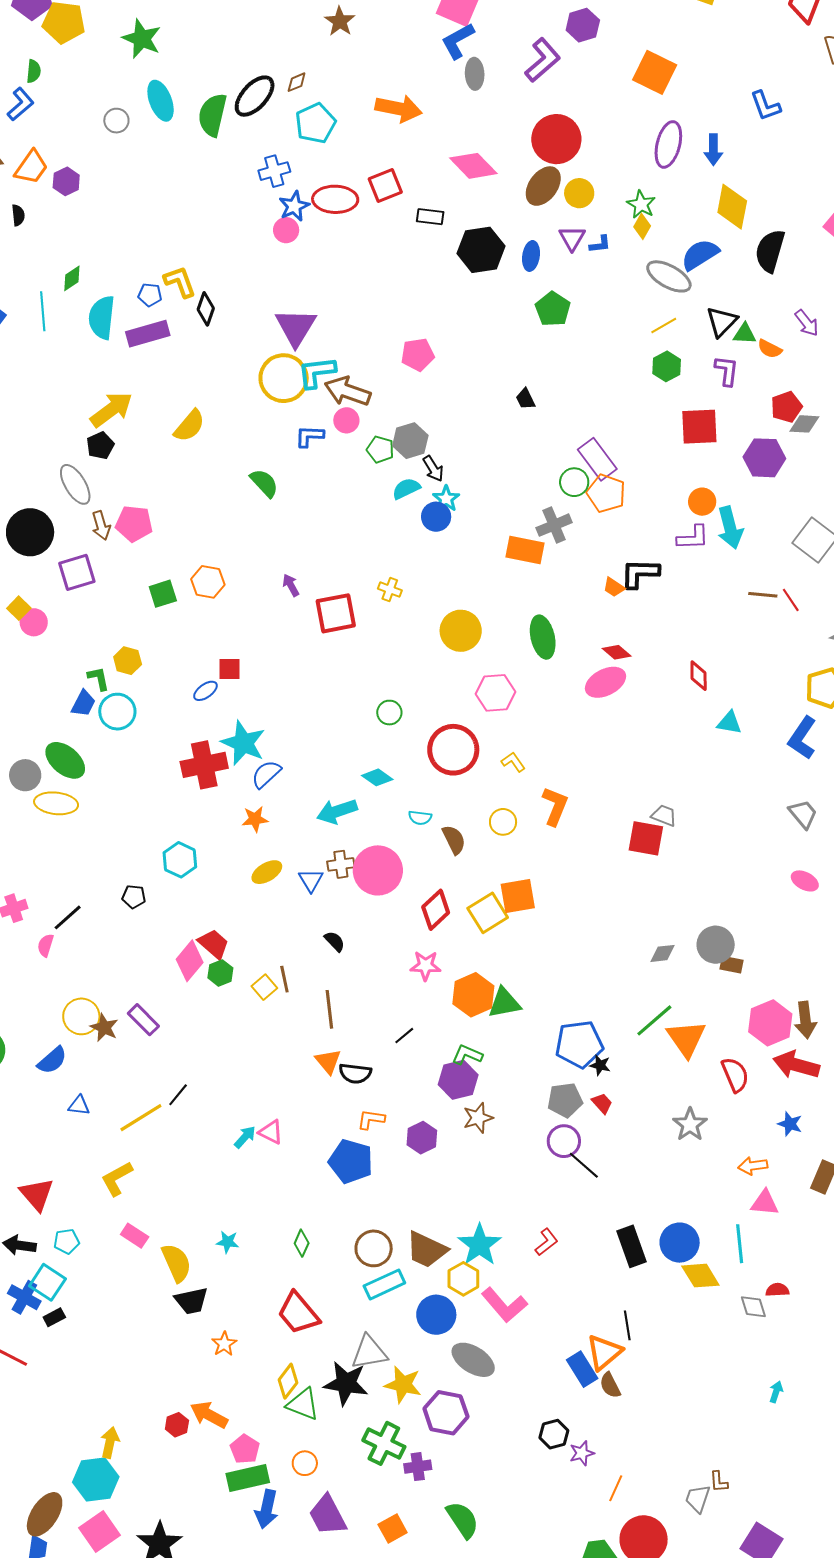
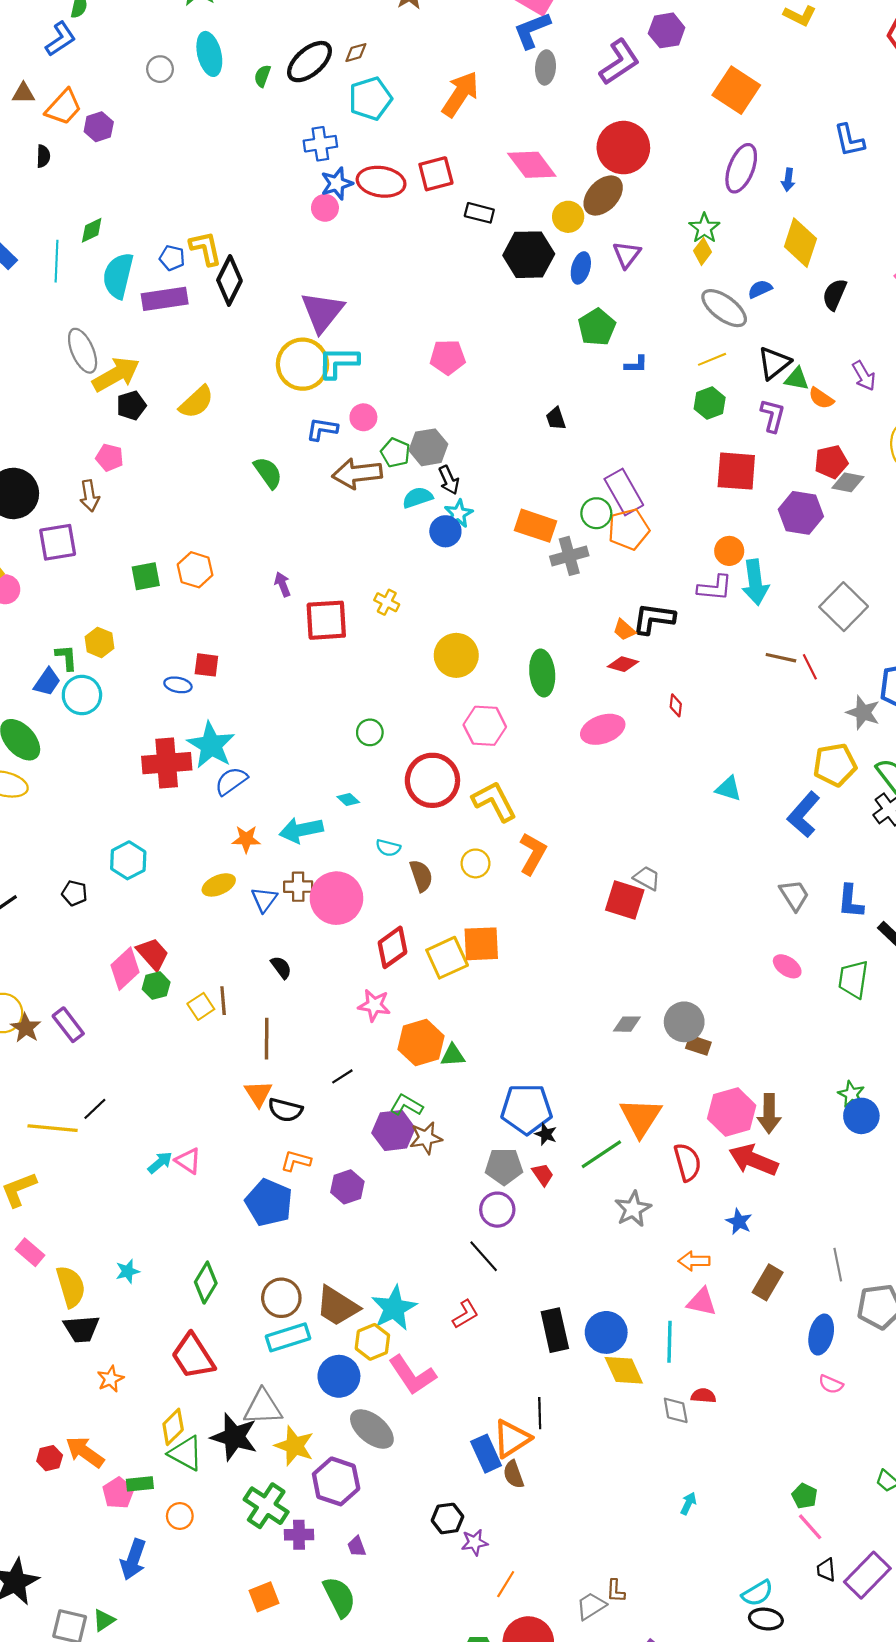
orange arrow: (399, 109) -> (460, 94), turned -75
green semicircle: (212, 115) -> (262, 76), size x0.5
blue arrow: (713, 150) -> (788, 180), size x0.7
yellow circle: (579, 193) -> (568, 217), moved
blue L-shape: (600, 244) -> (636, 364), moved
black semicircle: (770, 251) -> (835, 294), size x0.7
blue semicircle: (700, 255) -> (760, 289), size x0.6
black diamond: (206, 309) -> (229, 280), size x1.4
brown arrow: (348, 391) -> (357, 474), moved, turned -33
black pentagon: (100, 445) -> (131, 405), moved
gray ellipse: (75, 484) -> (83, 351), moved
orange pentagon: (606, 493) -> (629, 529), turned 30
pink pentagon: (134, 524) -> (110, 458), moved, size x0.7
orange rectangle: (525, 550) -> (535, 526), moved
red diamond: (617, 652) -> (623, 664), moved, turned -32
red diamond: (699, 676) -> (676, 705), moved, size x0.7
blue ellipse: (205, 691) -> (178, 685), turned 40
yellow L-shape: (513, 762) -> (494, 801), size x1.8
cyan diamond: (377, 777) -> (348, 800), size x0.7
orange star: (255, 819) -> (246, 839), moved
green triangle: (504, 1003) -> (453, 1055), size x0.7
green line: (654, 1020) -> (601, 1154), moved
yellow line: (141, 1118) -> (53, 1128), turned 30
brown star: (478, 1118) -> (426, 1138), moved
black line: (584, 1165) -> (484, 1256), moved
cyan star: (228, 1242) -> (128, 1271), turned -30
green diamond: (302, 1243) -> (206, 1283), size x1.4
green rectangle: (248, 1478) -> (140, 1484), moved, size x0.6
gray trapezoid: (698, 1499) -> (591, 1606), turned 32
purple trapezoid: (328, 1515) -> (357, 1546), moved, size x0.5

